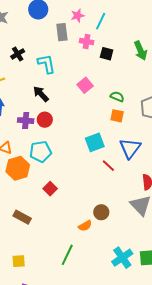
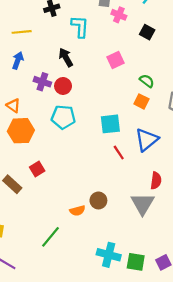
pink cross: (87, 42) -> (119, 15), moved
cyan pentagon: (41, 152) -> (63, 117), moved
red square: (50, 189) -> (37, 169), moved
cyan cross: (122, 258) -> (109, 255), turned 35

